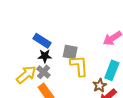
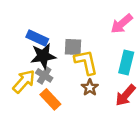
black star: (45, 56) -> (43, 56), size x1.5
brown star: (100, 85) -> (90, 87), moved

